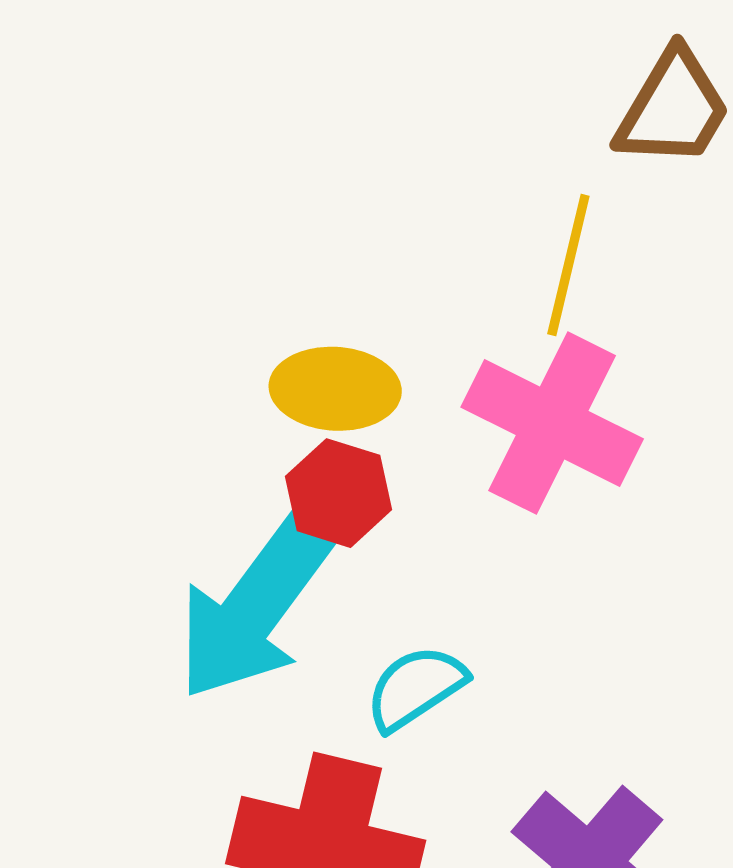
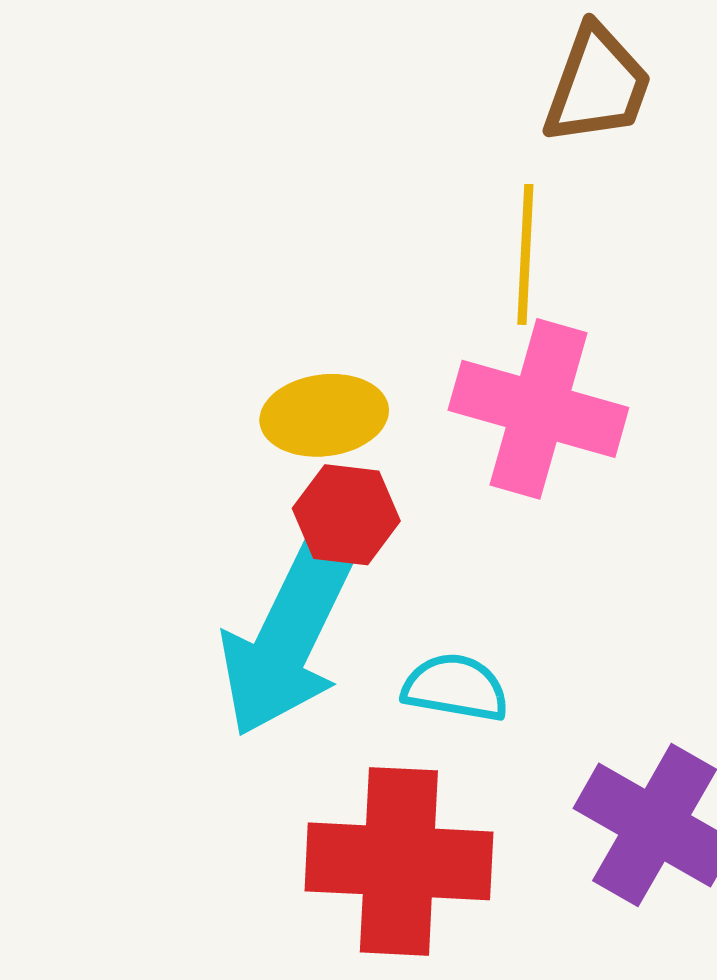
cyan semicircle: (415, 688) -> (455, 688), turned 54

